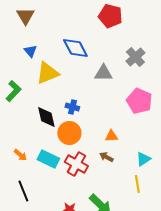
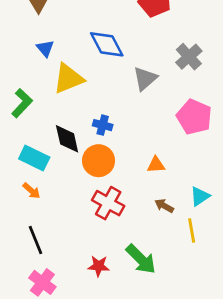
gray triangle: (103, 73) -> (145, 79), turned -42
brown arrow: (106, 157) -> (164, 206), moved
cyan rectangle: (48, 159) -> (34, 158), moved

